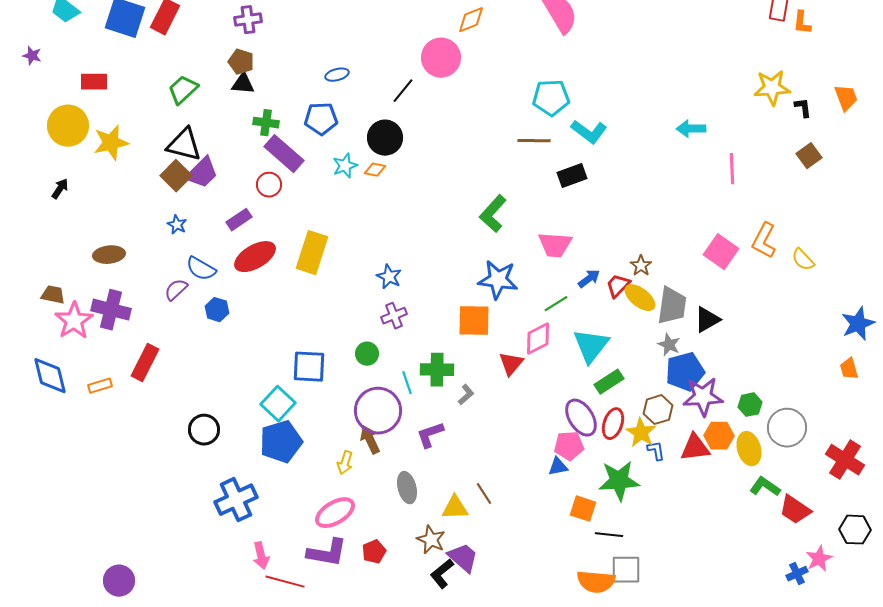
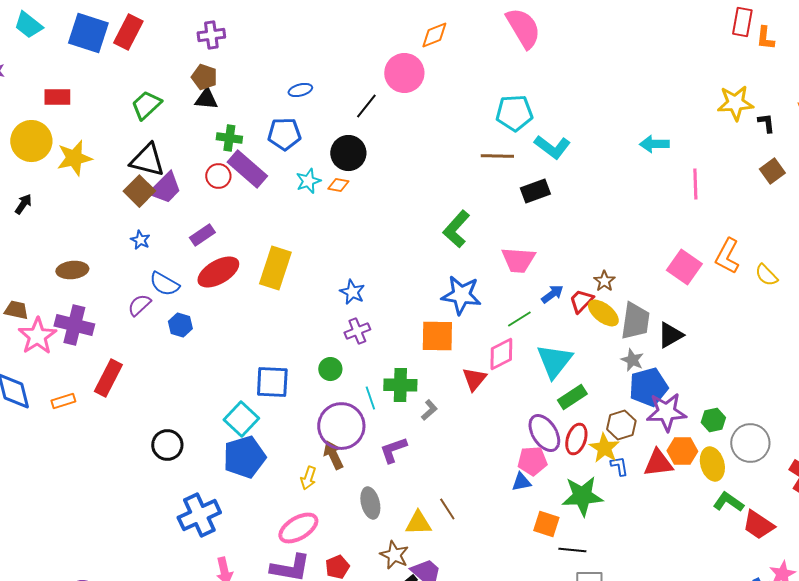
red circle: (269, 185) -> (218, 176), moved

